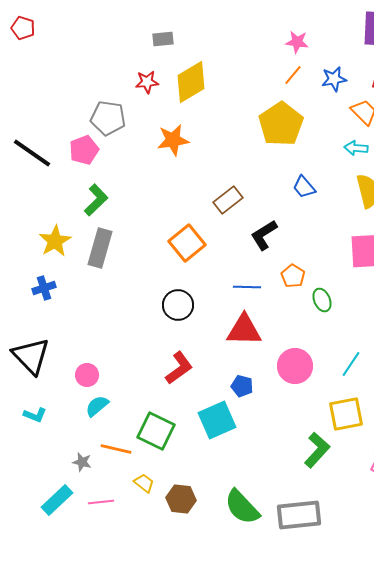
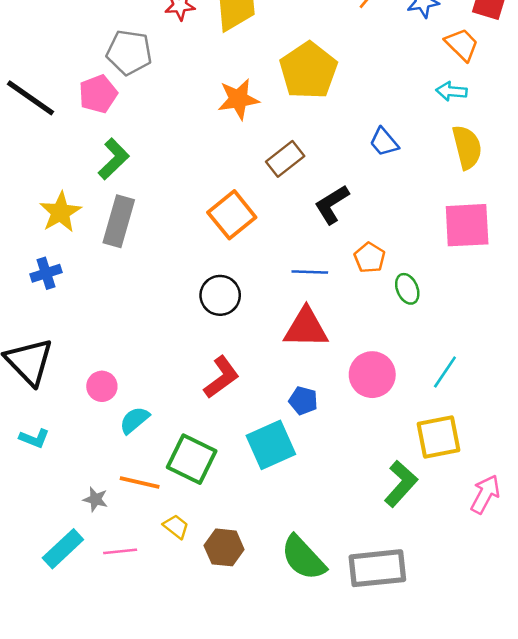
yellow pentagon: (281, 124) -> (309, 71), moved
orange star: (173, 140) -> (238, 99), moved
cyan semicircle: (97, 406) -> (134, 420), moved

